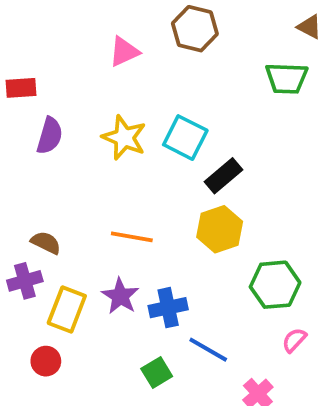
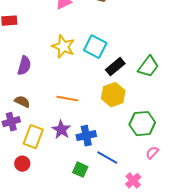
green trapezoid: (287, 78) -> (148, 67), moved, turned -55
purple semicircle: (50, 136) -> (24, 66), moved
green square: (157, 373) -> (80, 170), turned -35

